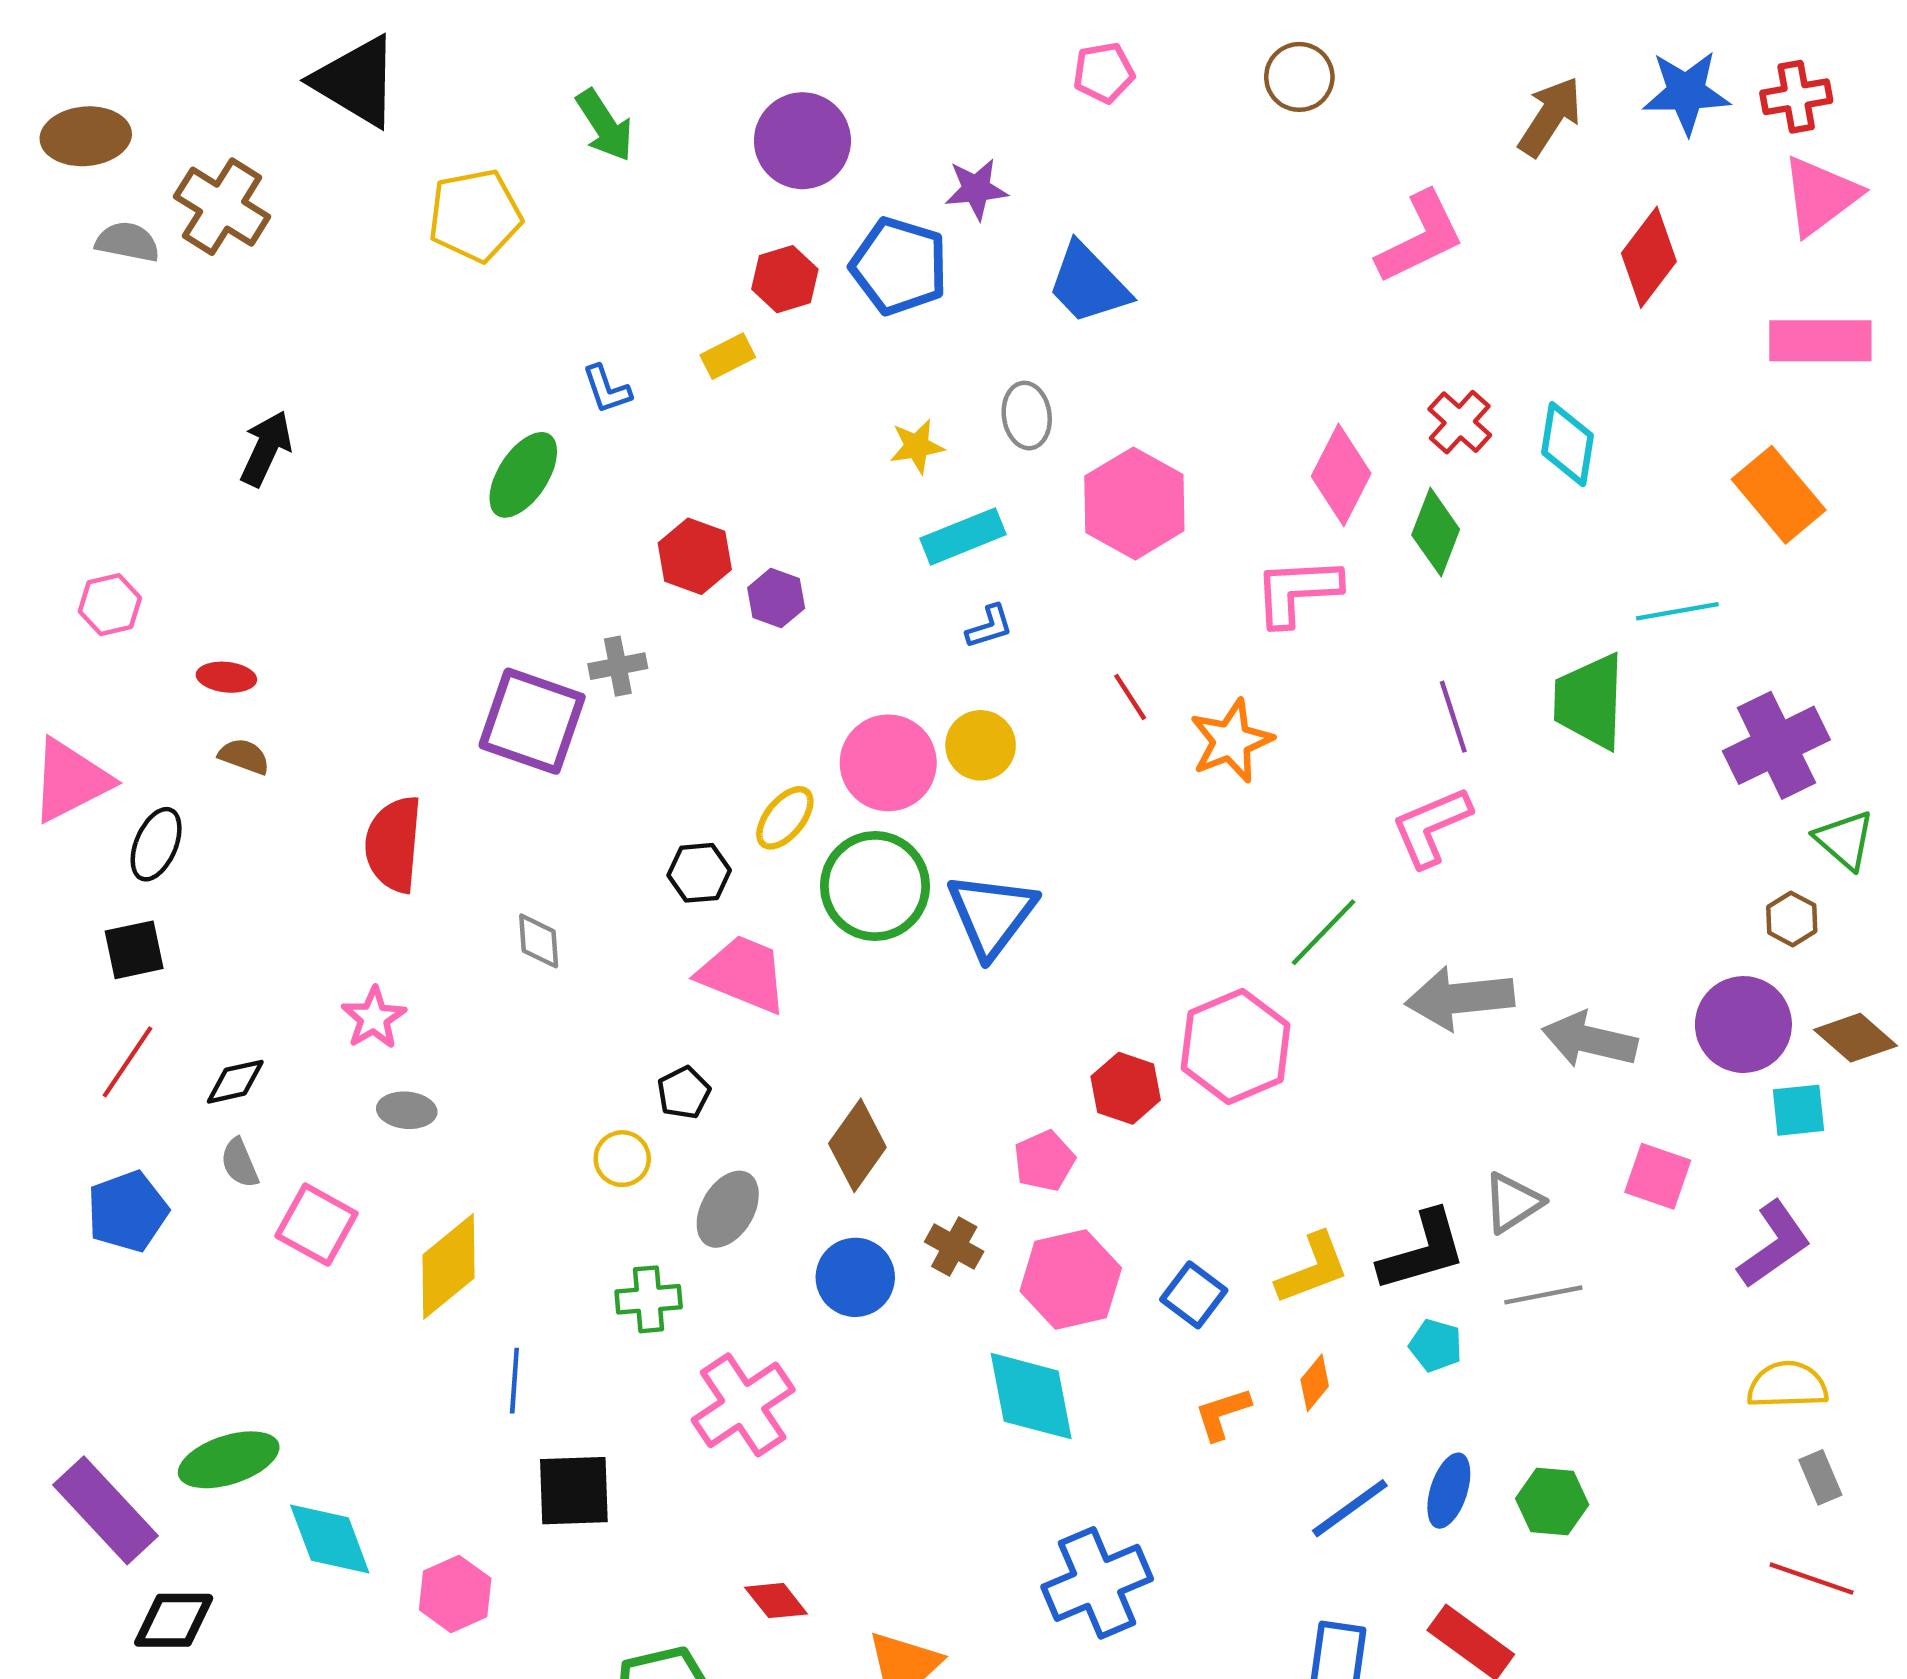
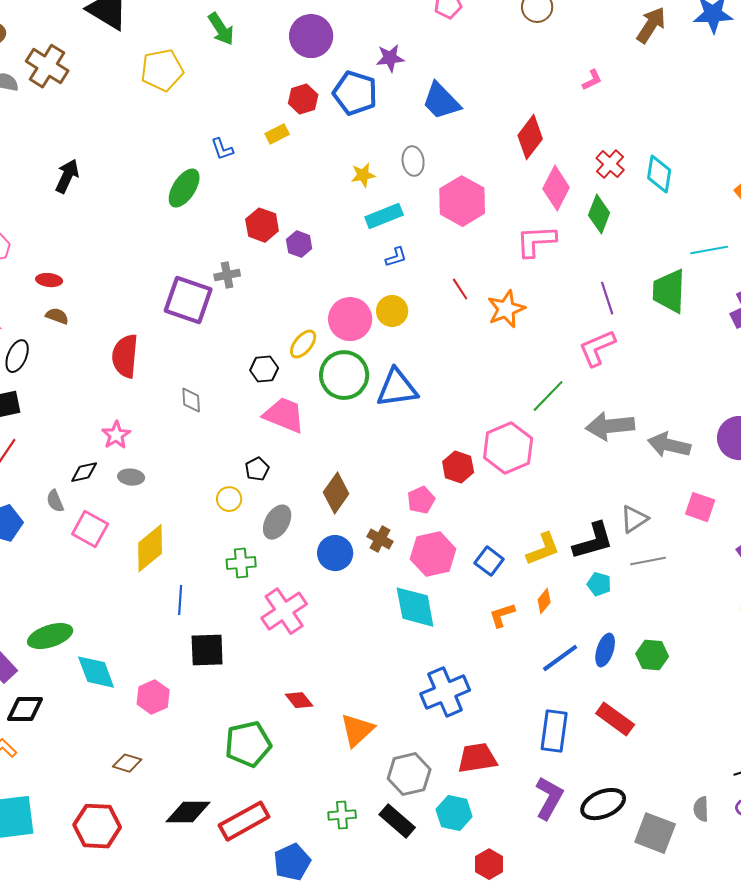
pink L-shape: (1420, 237) -> (592, 80), size x0.5
red diamond: (1649, 257) -> (530, 137), moved
blue triangle: (992, 915) -> (397, 388), turned 45
black diamond: (235, 1082) -> (84, 472), moved

